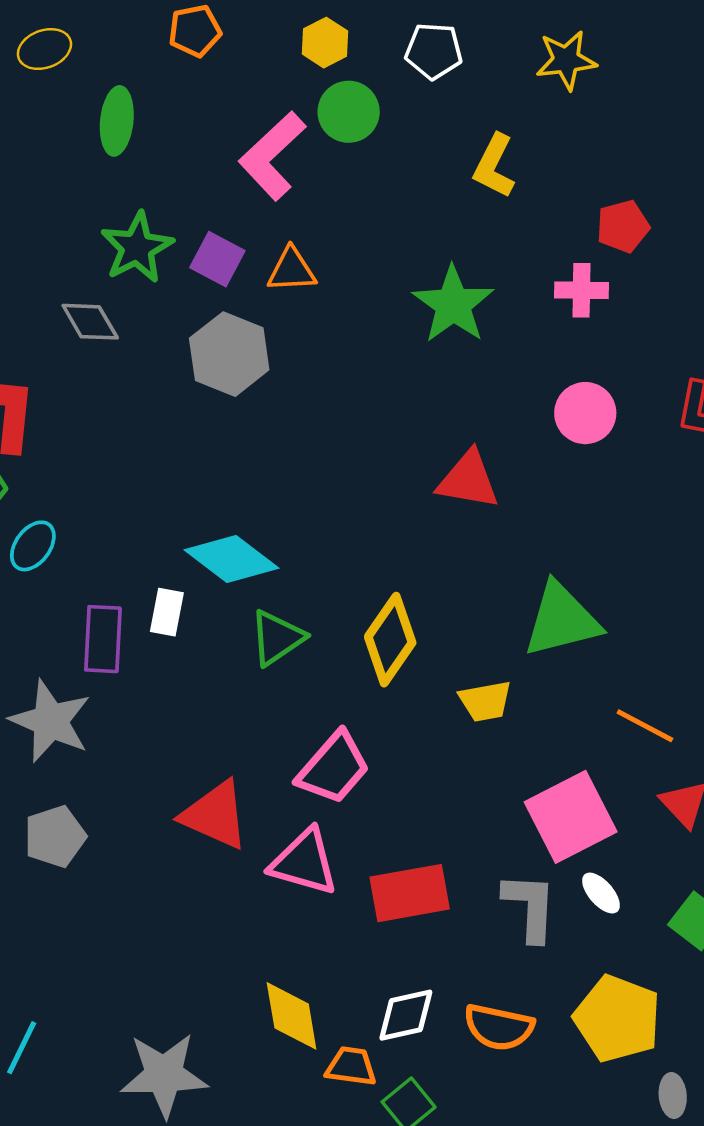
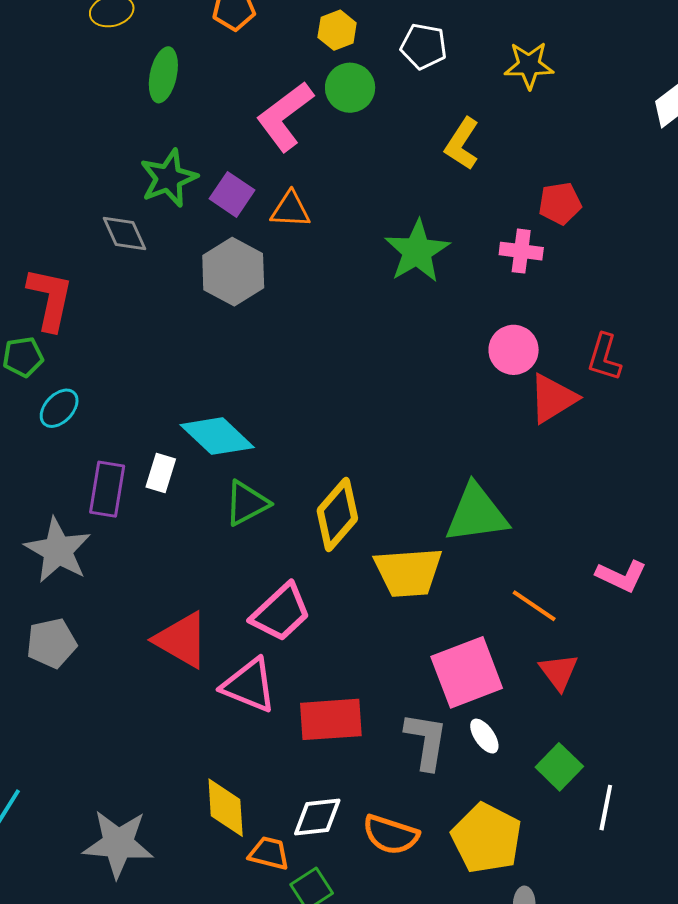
red triangle: (468, 480) -> (553, 398), moved, turned -48
yellow trapezoid: (485, 701) -> (408, 572), size x1.6

